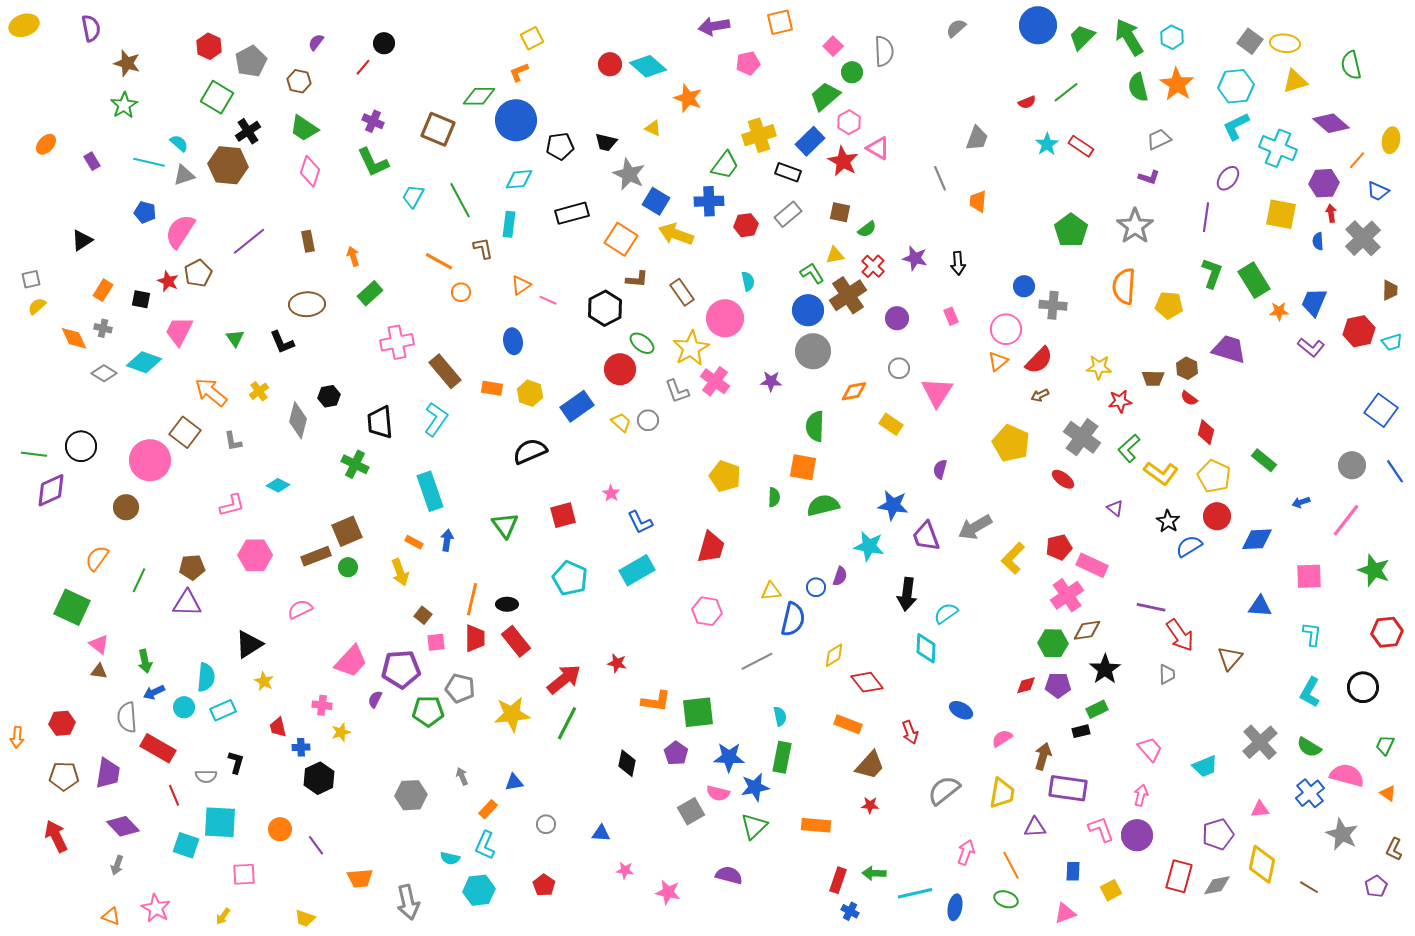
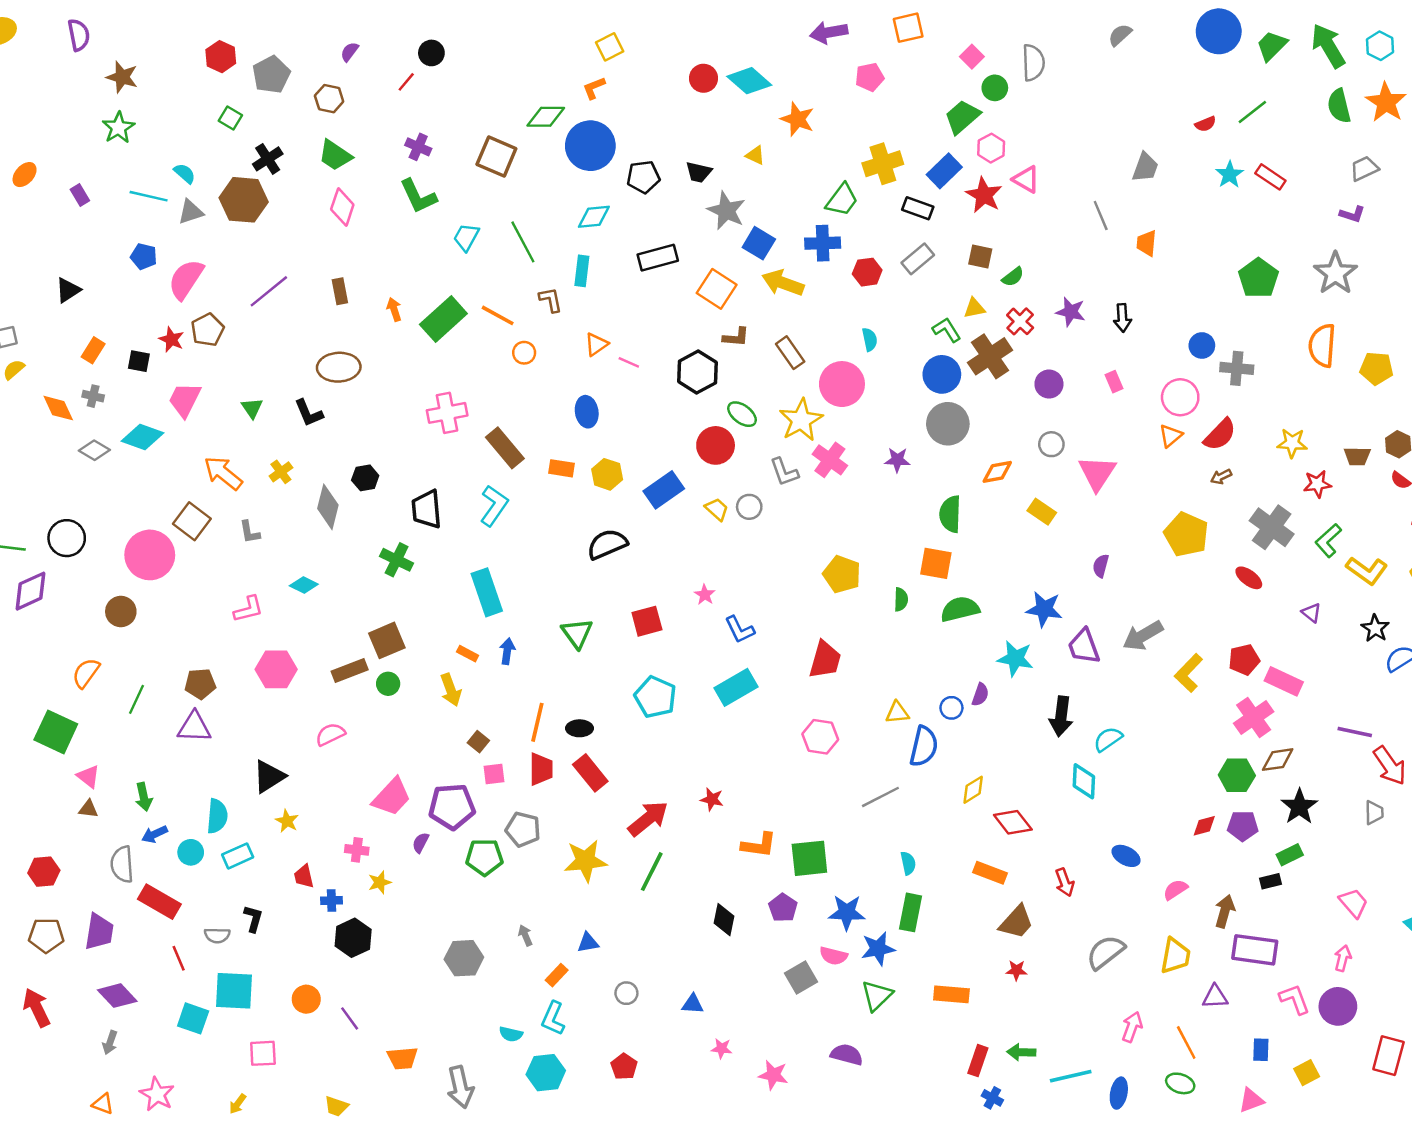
green square: (217, 97) -> (230, 118), size x0.6
green rectangle: (370, 293) -> (443, 319), moved, size x1.5

